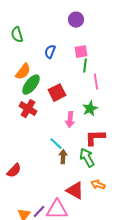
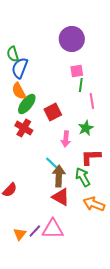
purple circle: (76, 20) -> (72, 39), size x1.6
blue semicircle: (50, 52) -> (20, 68), moved, size x1.5
orange semicircle: (23, 72) -> (19, 91), turned 114
brown arrow: (63, 157) -> (59, 176), size x1.5
orange arrow: (98, 185) -> (94, 204), size x1.5
red triangle: (75, 191) -> (61, 197), moved

